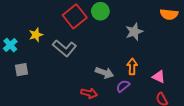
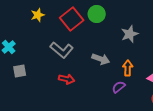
yellow star: (36, 35) -> (38, 15), moved
gray arrow: (104, 73) -> (101, 59), moved
red arrow: (89, 93) -> (67, 79), moved

